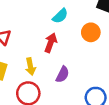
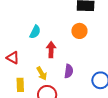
cyan semicircle: (60, 16) -> (35, 32), moved

